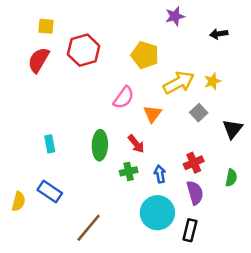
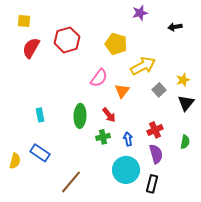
yellow square: (46, 26) -> (24, 21), moved
yellow star: (212, 81) -> (183, 80), moved

